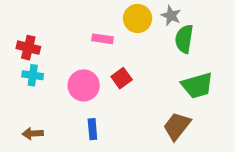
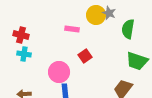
gray star: (171, 16) -> (109, 13), moved
pink circle: (84, 85) -> (59, 72), moved
green trapezoid: (197, 85) -> (137, 61), turned 35

